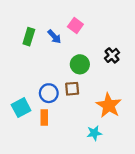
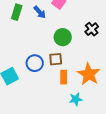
orange rectangle: (44, 118) -> (64, 77), moved

